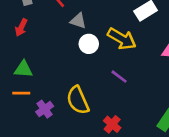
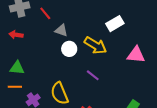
red arrow: (21, 27) -> (16, 35), turned 72

